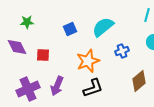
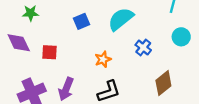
blue cross: (122, 51) -> (143, 48), turned -32
orange star: (88, 61) -> (103, 59), size x0.6

